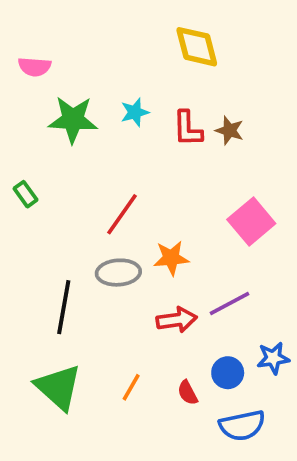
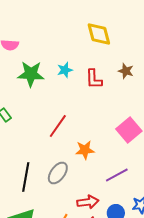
brown star: (229, 130) -> (126, 71), moved
gray ellipse: (118, 273) -> (58, 173), moved, turned -50
red arrow: (177, 320) -> (88, 202), moved

